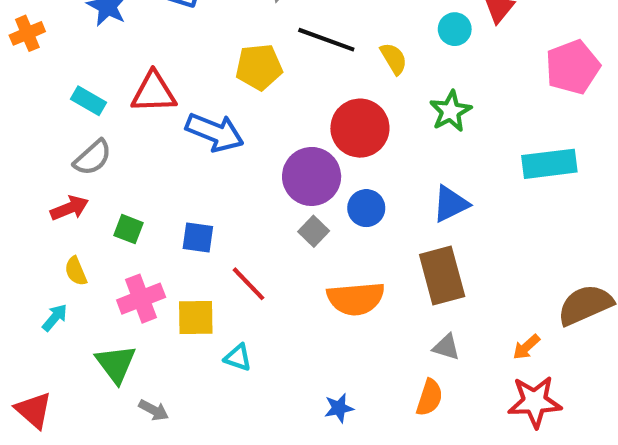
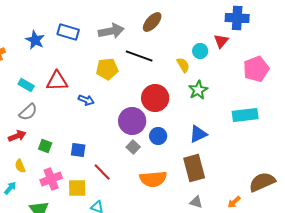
yellow semicircle: (394, 59) -> (183, 65), moved
blue arrow: (215, 132) -> (86, 100), size x0.6

